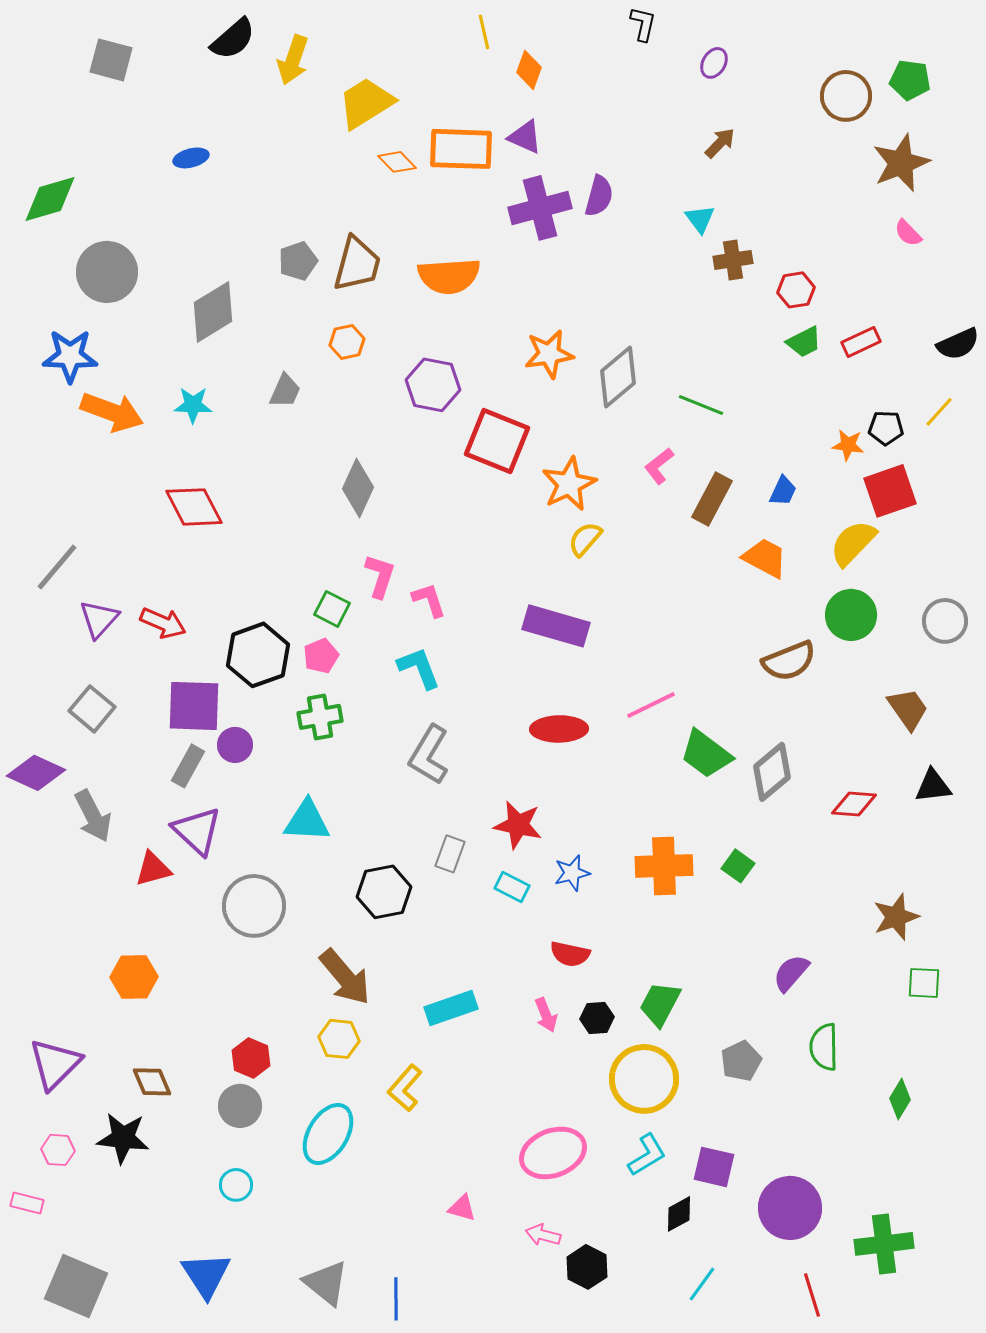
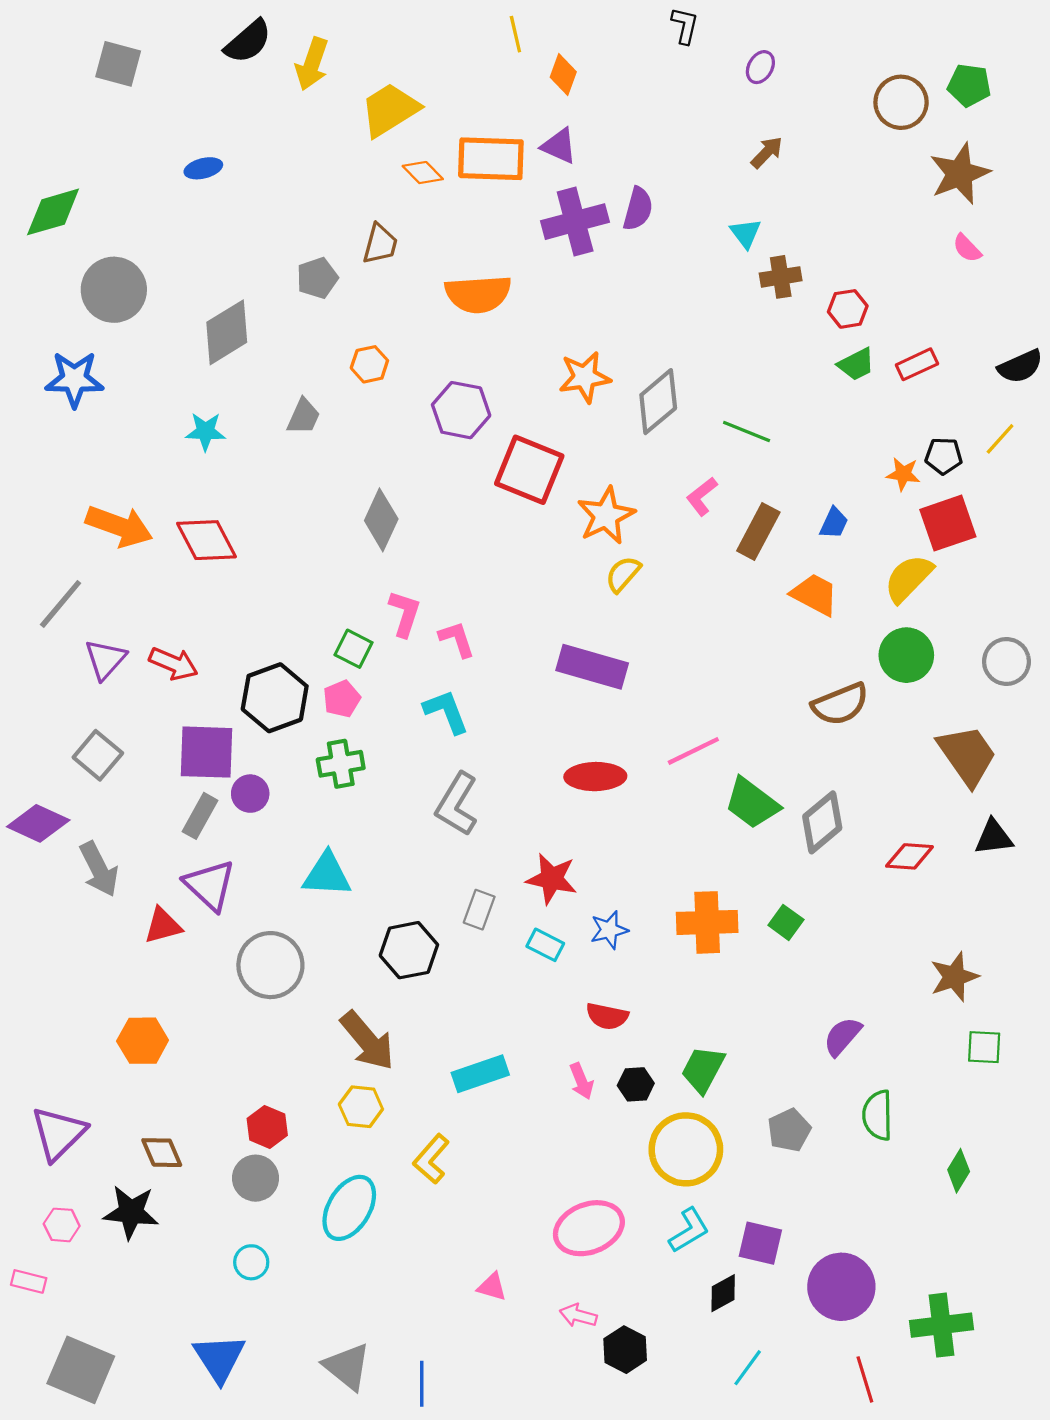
brown trapezoid: (357, 264) -> (380, 244), moved, size x0.7
orange arrow: (112, 412) -> (119, 526), moved
brown trapezoid: (908, 709) -> (967, 755), size x1.4

